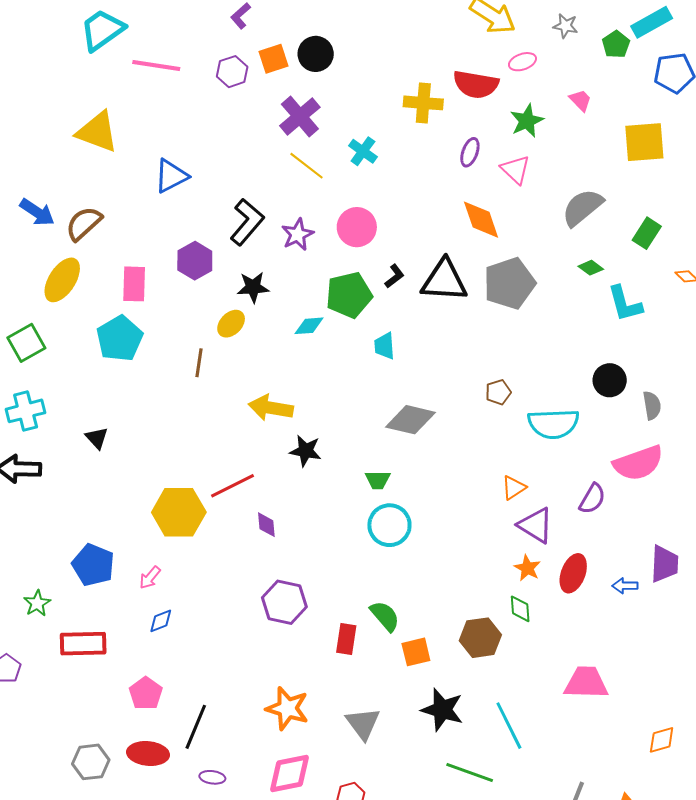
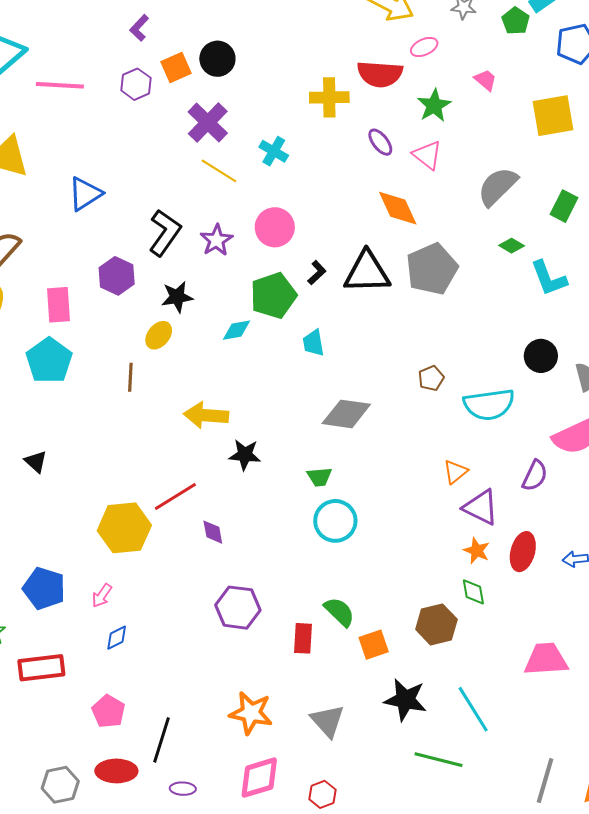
purple ellipse: (470, 152) -> (380, 142), turned -52

